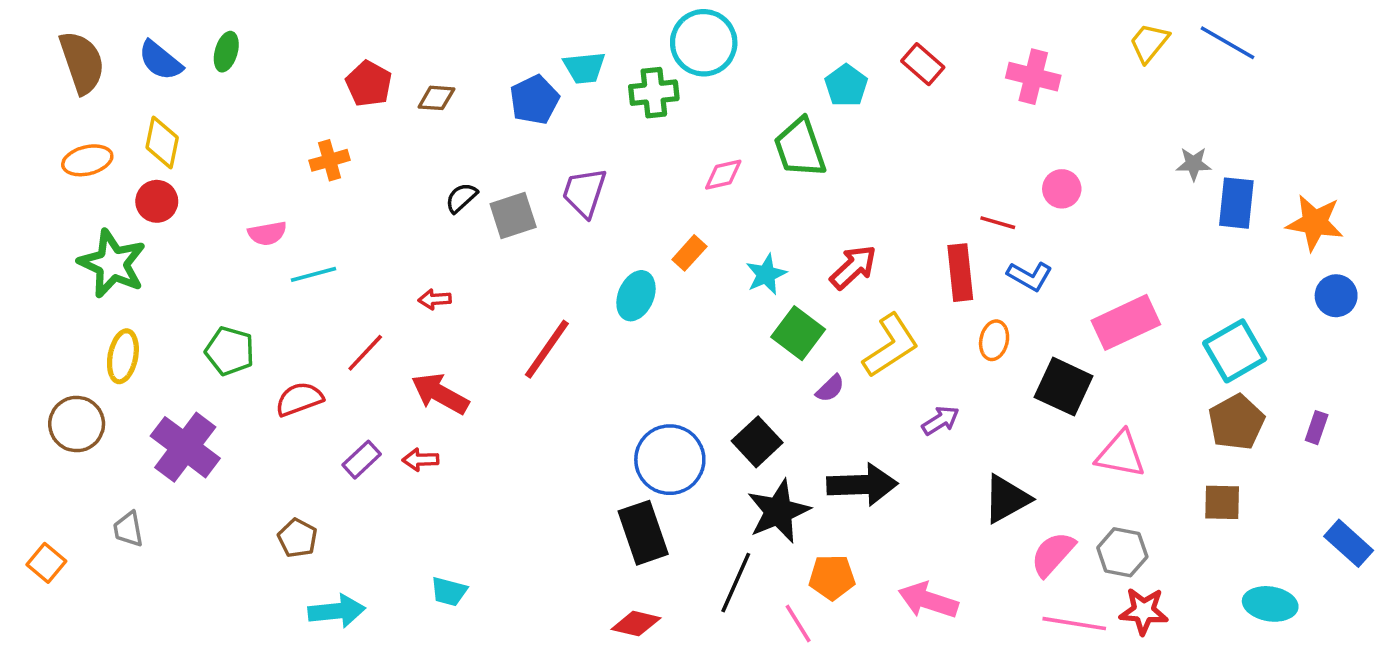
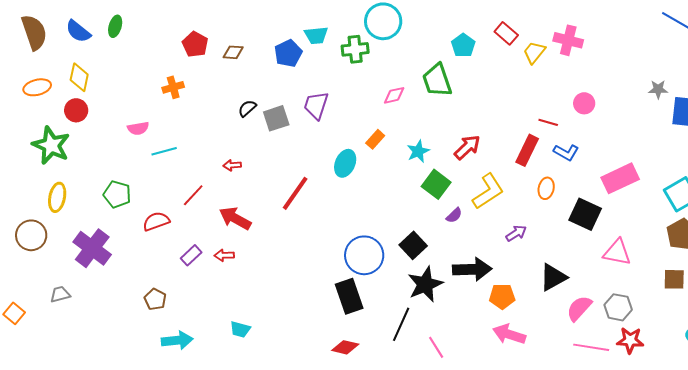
yellow trapezoid: (1149, 43) -> (534, 52), moved
red rectangle: (960, 273) -> (527, 150), turned 32
gray trapezoid: (128, 529) -> (60, 294), turned 85
orange pentagon: (832, 577) -> (502, 296), moved

